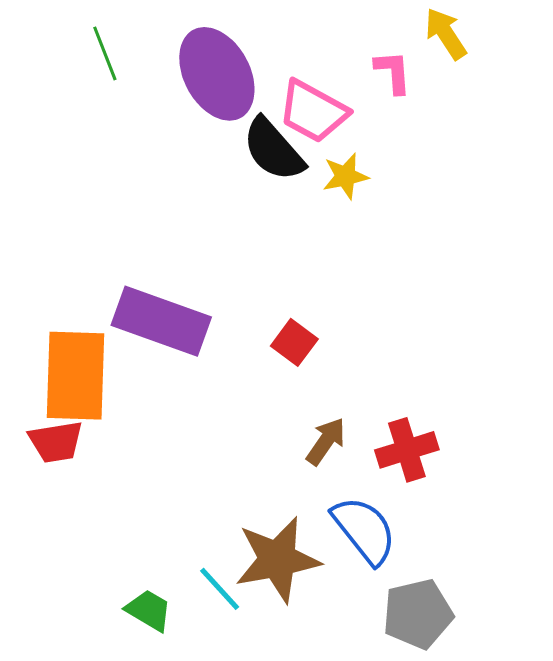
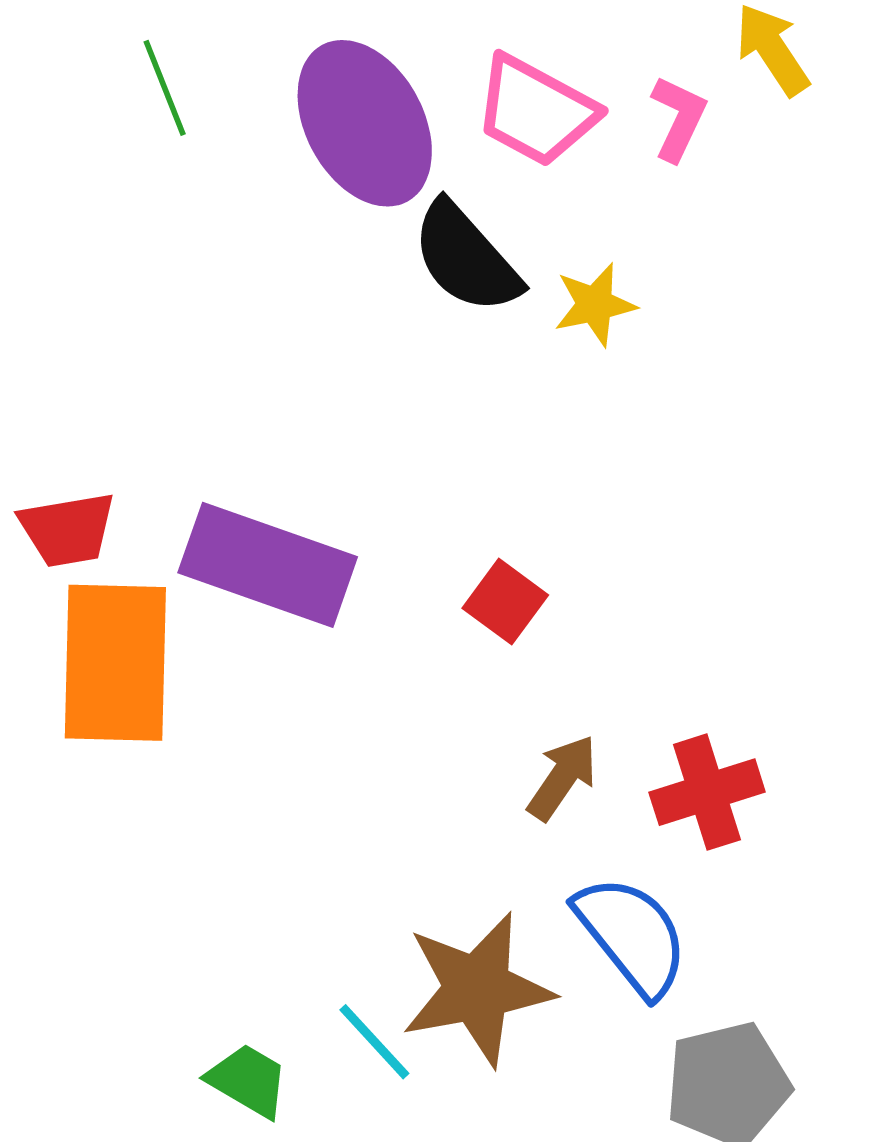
pink L-shape: (393, 72) -> (679, 118), turned 30
pink trapezoid: (313, 111) -> (536, 111), moved
red trapezoid: (56, 442) -> (68, 529), moved

